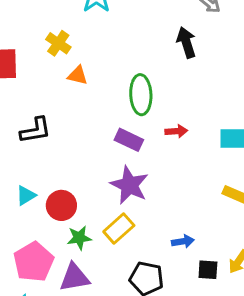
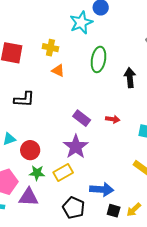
black arrow: (186, 42) -> (130, 78), moved
yellow cross: (58, 43) -> (50, 48), turned -35
green ellipse: (141, 95) -> (98, 59), moved
blue arrow: (183, 241) -> (102, 189), size x1.6

